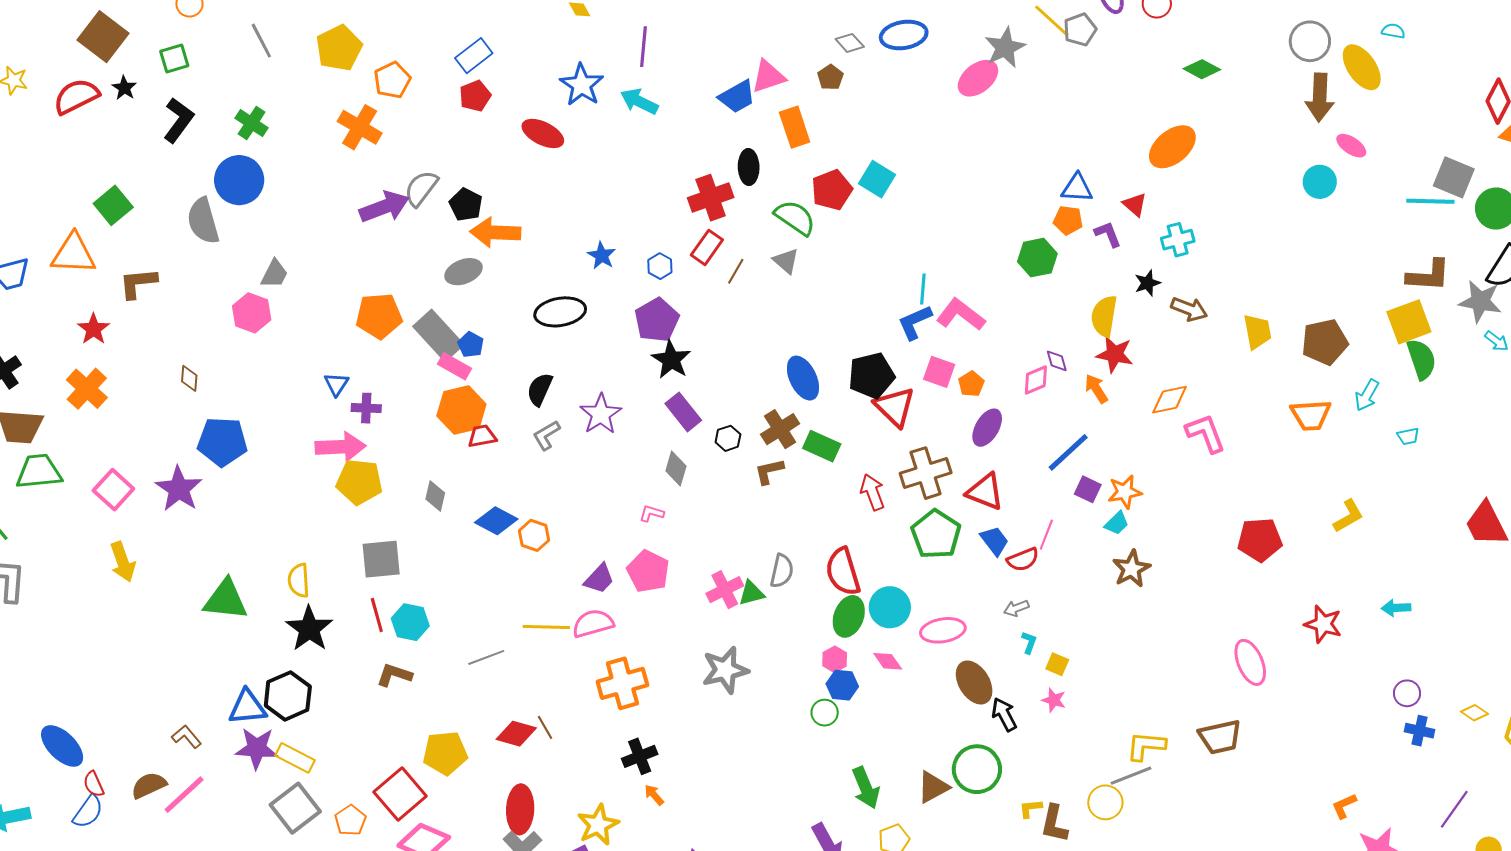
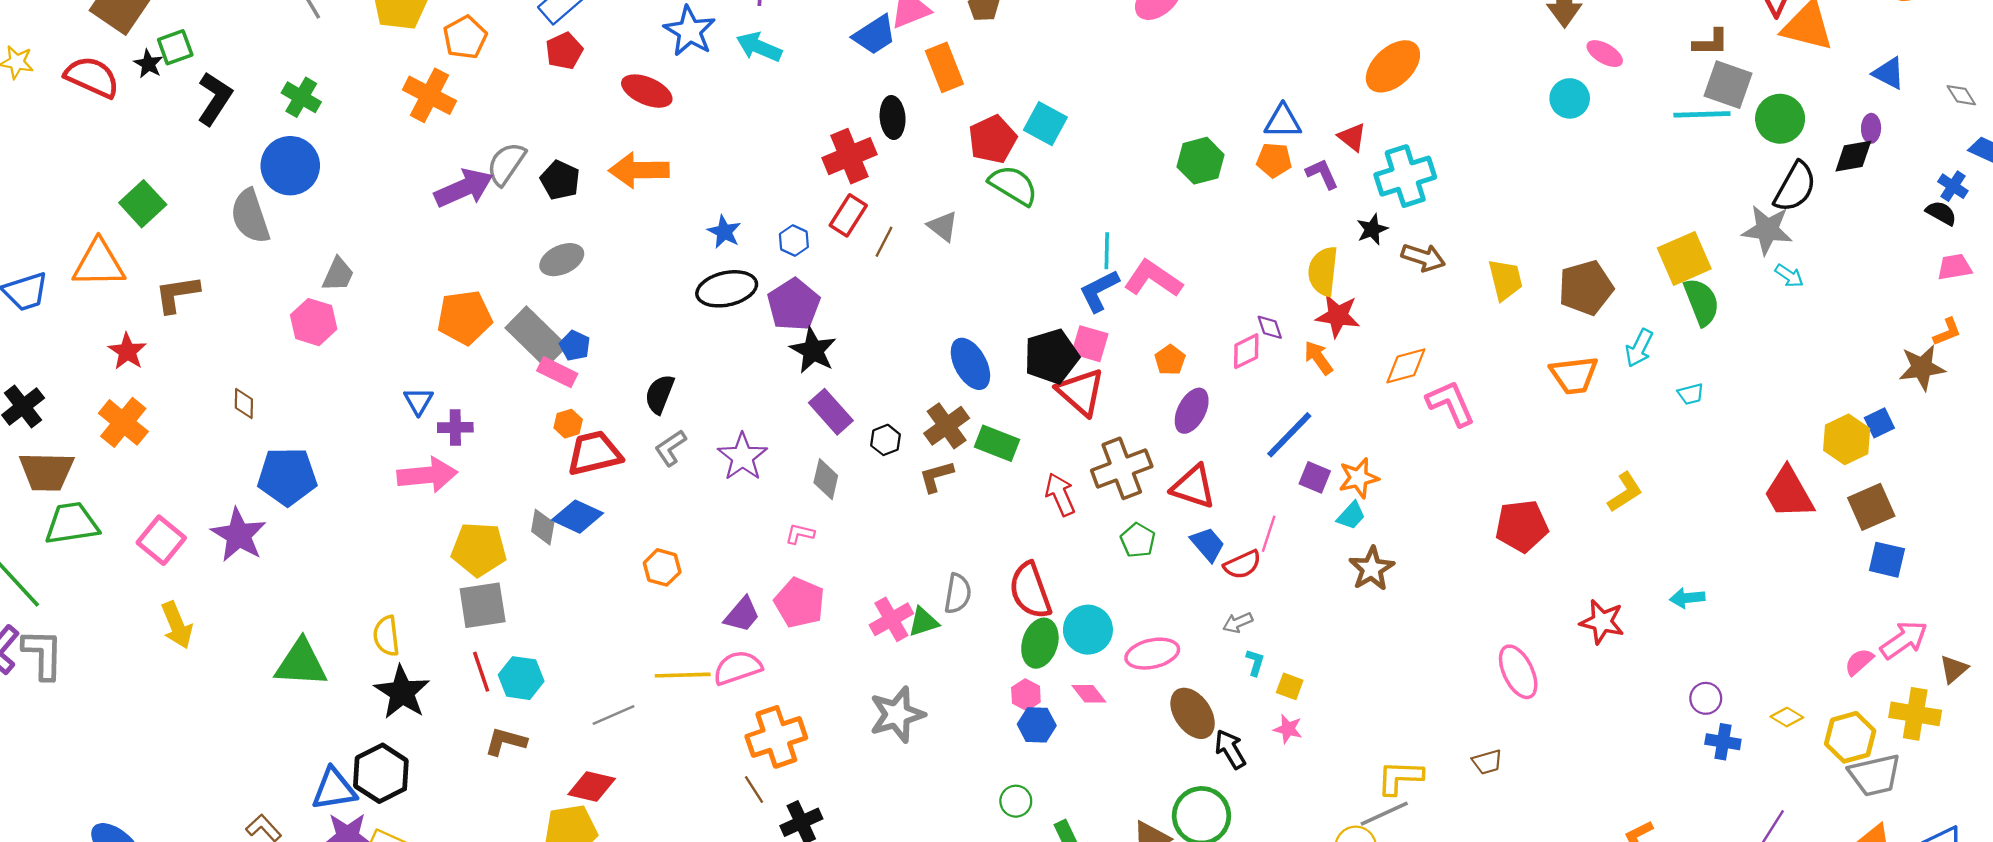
green square: (174, 58) -> (175, 47), moved
red semicircle: (76, 96) -> (92, 77), turned 54
green semicircle: (795, 218) -> (1013, 185), moved
orange arrow: (495, 232) -> (639, 170), moved
cyan cross: (1178, 240) -> (1405, 176), size x1.5
green hexagon: (1037, 258) -> (1201, 161), moved
brown L-shape: (1428, 275) -> (1711, 42), moved, size x0.7
black ellipse: (560, 312) -> (727, 289), moved
pink square: (939, 372) -> (1090, 344), moved
orange hexagon: (461, 410) -> (568, 424), size x0.5
purple star: (601, 414) -> (742, 457), moved
red trapezoid: (482, 436) -> (594, 453), size x1.6
yellow pentagon: (359, 482) -> (479, 549), moved
blue diamond: (496, 521) -> (578, 517), moved
green pentagon: (936, 534) -> (1138, 540), size x0.6
green circle: (825, 713) -> (1016, 801), moved
brown line: (545, 727) -> (754, 789), moved
red diamond: (516, 734) -> (592, 786), moved
brown trapezoid: (1220, 737) -> (1487, 762), size x0.6

